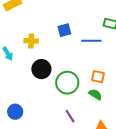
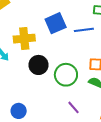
blue square: (64, 30) -> (56, 23), size x1.5
yellow cross: (31, 41) -> (24, 39), size x1.5

